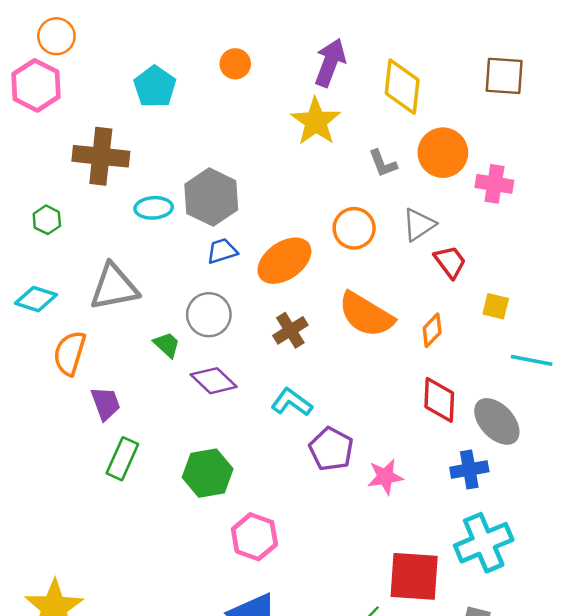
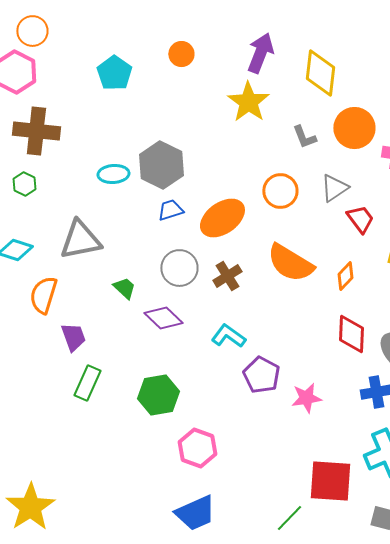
brown cross: (101, 156) -> (36, 131), moved
gray circle: (209, 315) -> (179, 268), moved

